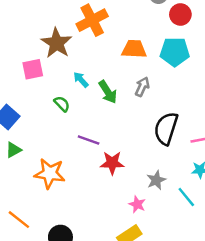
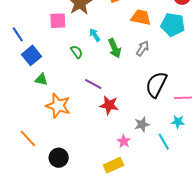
green triangle: (13, 150) -> (41, 80), moved, turned 32

